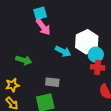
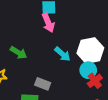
cyan circle: (96, 55) -> (88, 70), moved
red cross: (98, 67) -> (95, 81), turned 32

